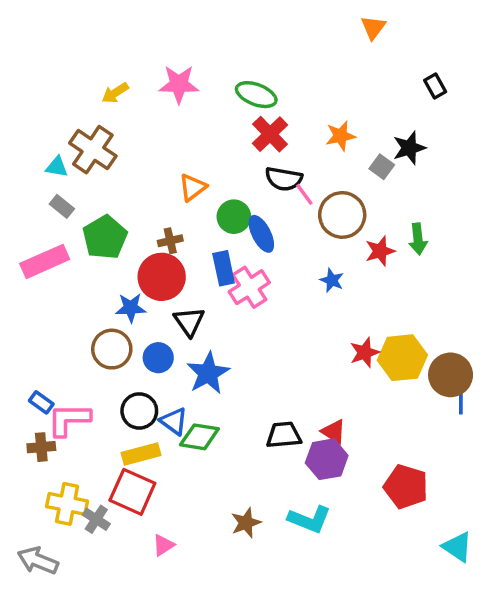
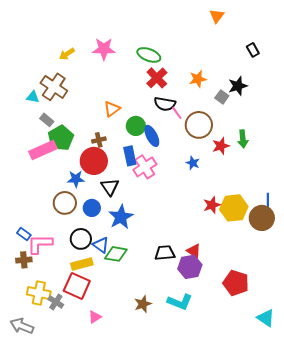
gray rectangle: (62, 206) -> (47, 120), moved
pink rectangle: (45, 261) -> (43, 150), moved
blue line: (461, 402) -> (268, 200), moved

